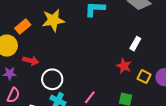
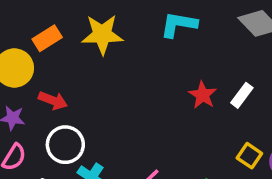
red star: (124, 66) -> (203, 95), moved
white circle: (52, 79) -> (65, 145), moved

